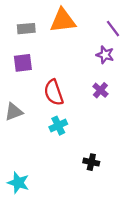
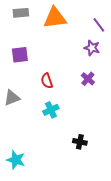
gray rectangle: (26, 29) -> (21, 13), moved
red semicircle: (54, 92) -> (47, 81), size x0.7

